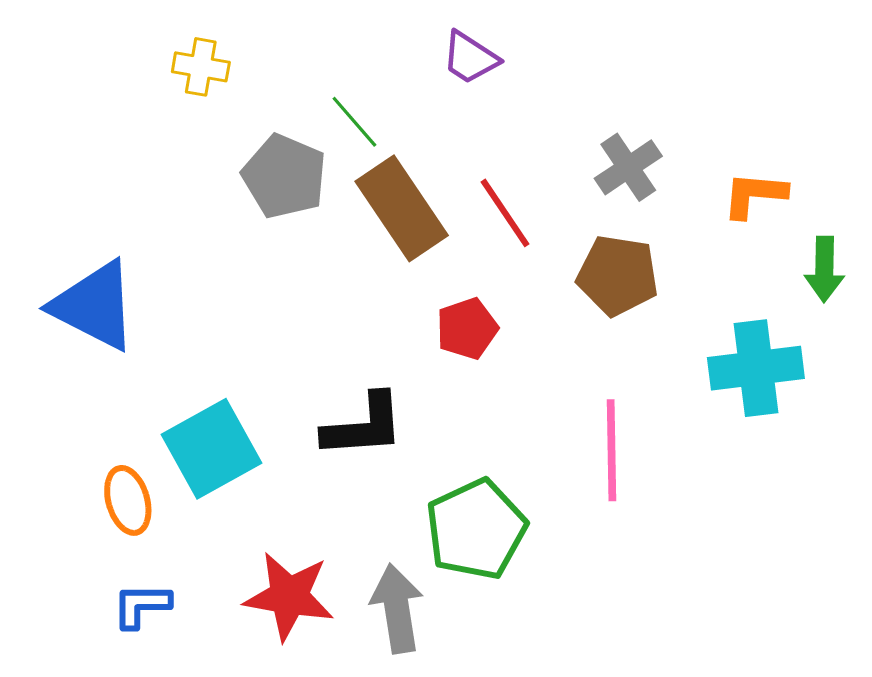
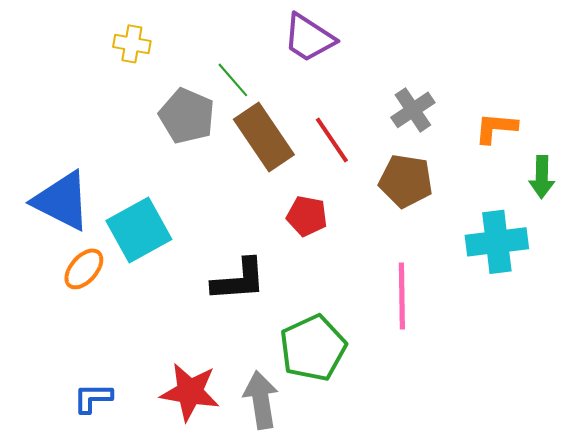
purple trapezoid: (470, 58) -> (309, 38), size x1.4
red pentagon: (467, 329) -> (307, 216), turned 30
cyan square: (211, 449) -> (139, 230), moved
orange ellipse: (128, 500) -> (84, 269), moved, turned 57

